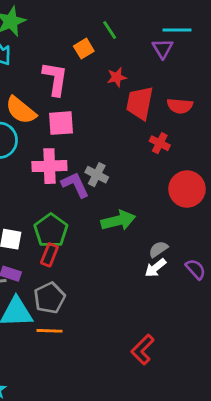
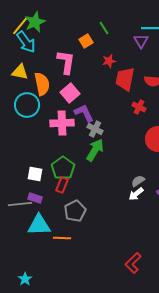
orange semicircle: (21, 110) -> (42, 84), turned -140
pink square: (61, 123) -> (70, 93), turned -36
purple L-shape: (75, 185) -> (84, 113), moved
green arrow: (118, 221) -> (95, 150), moved, turned -45
gray pentagon: (49, 298) -> (75, 211), moved
red L-shape: (143, 349) -> (133, 263), moved

